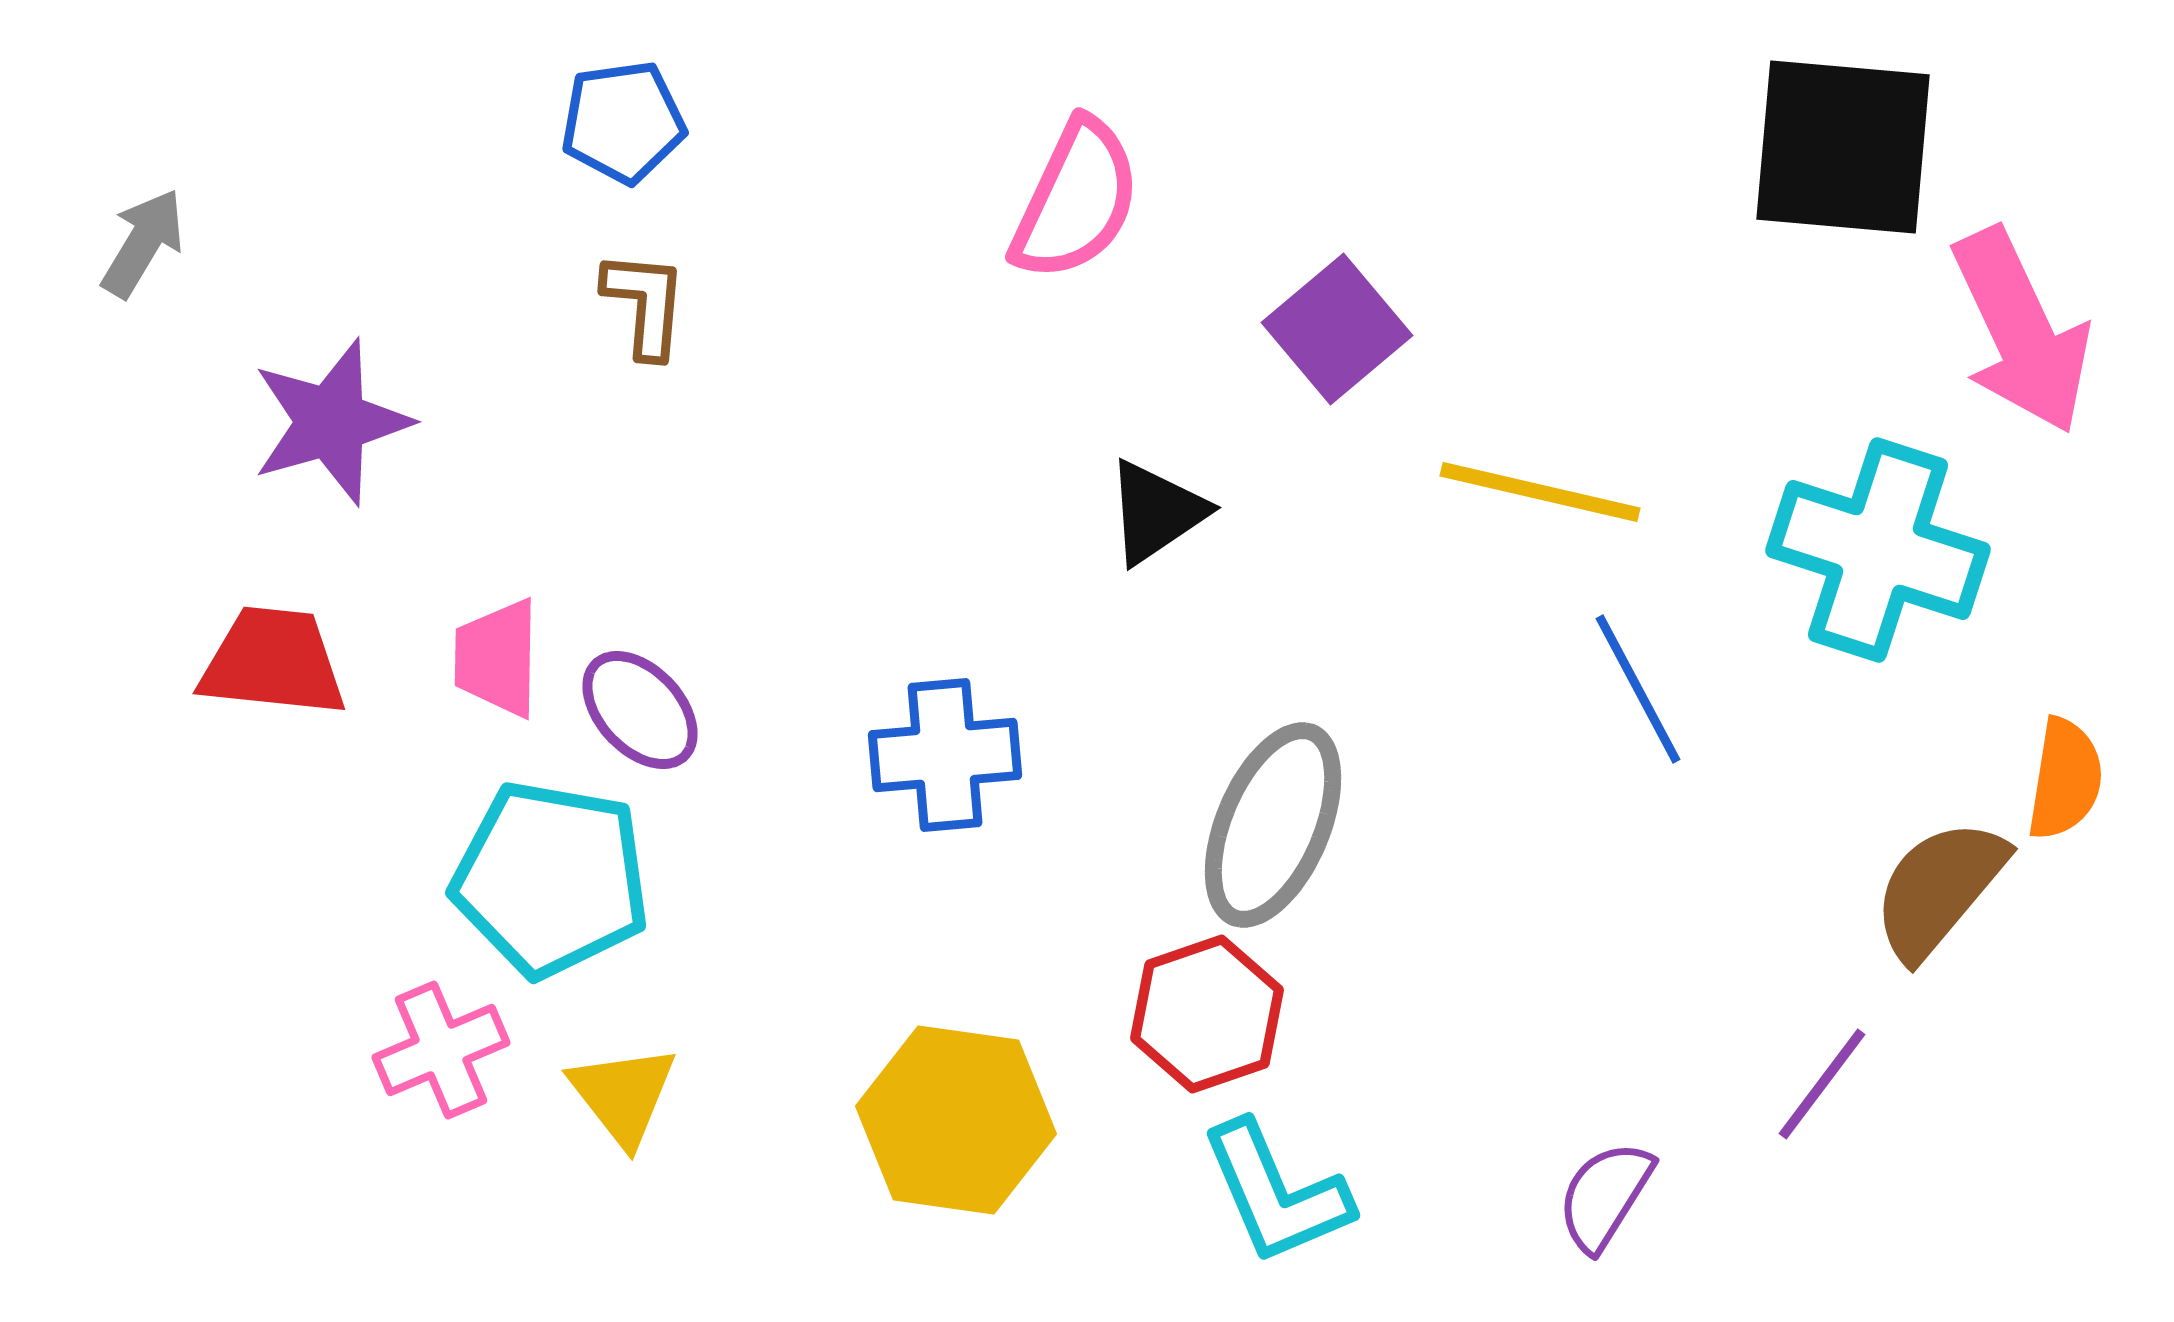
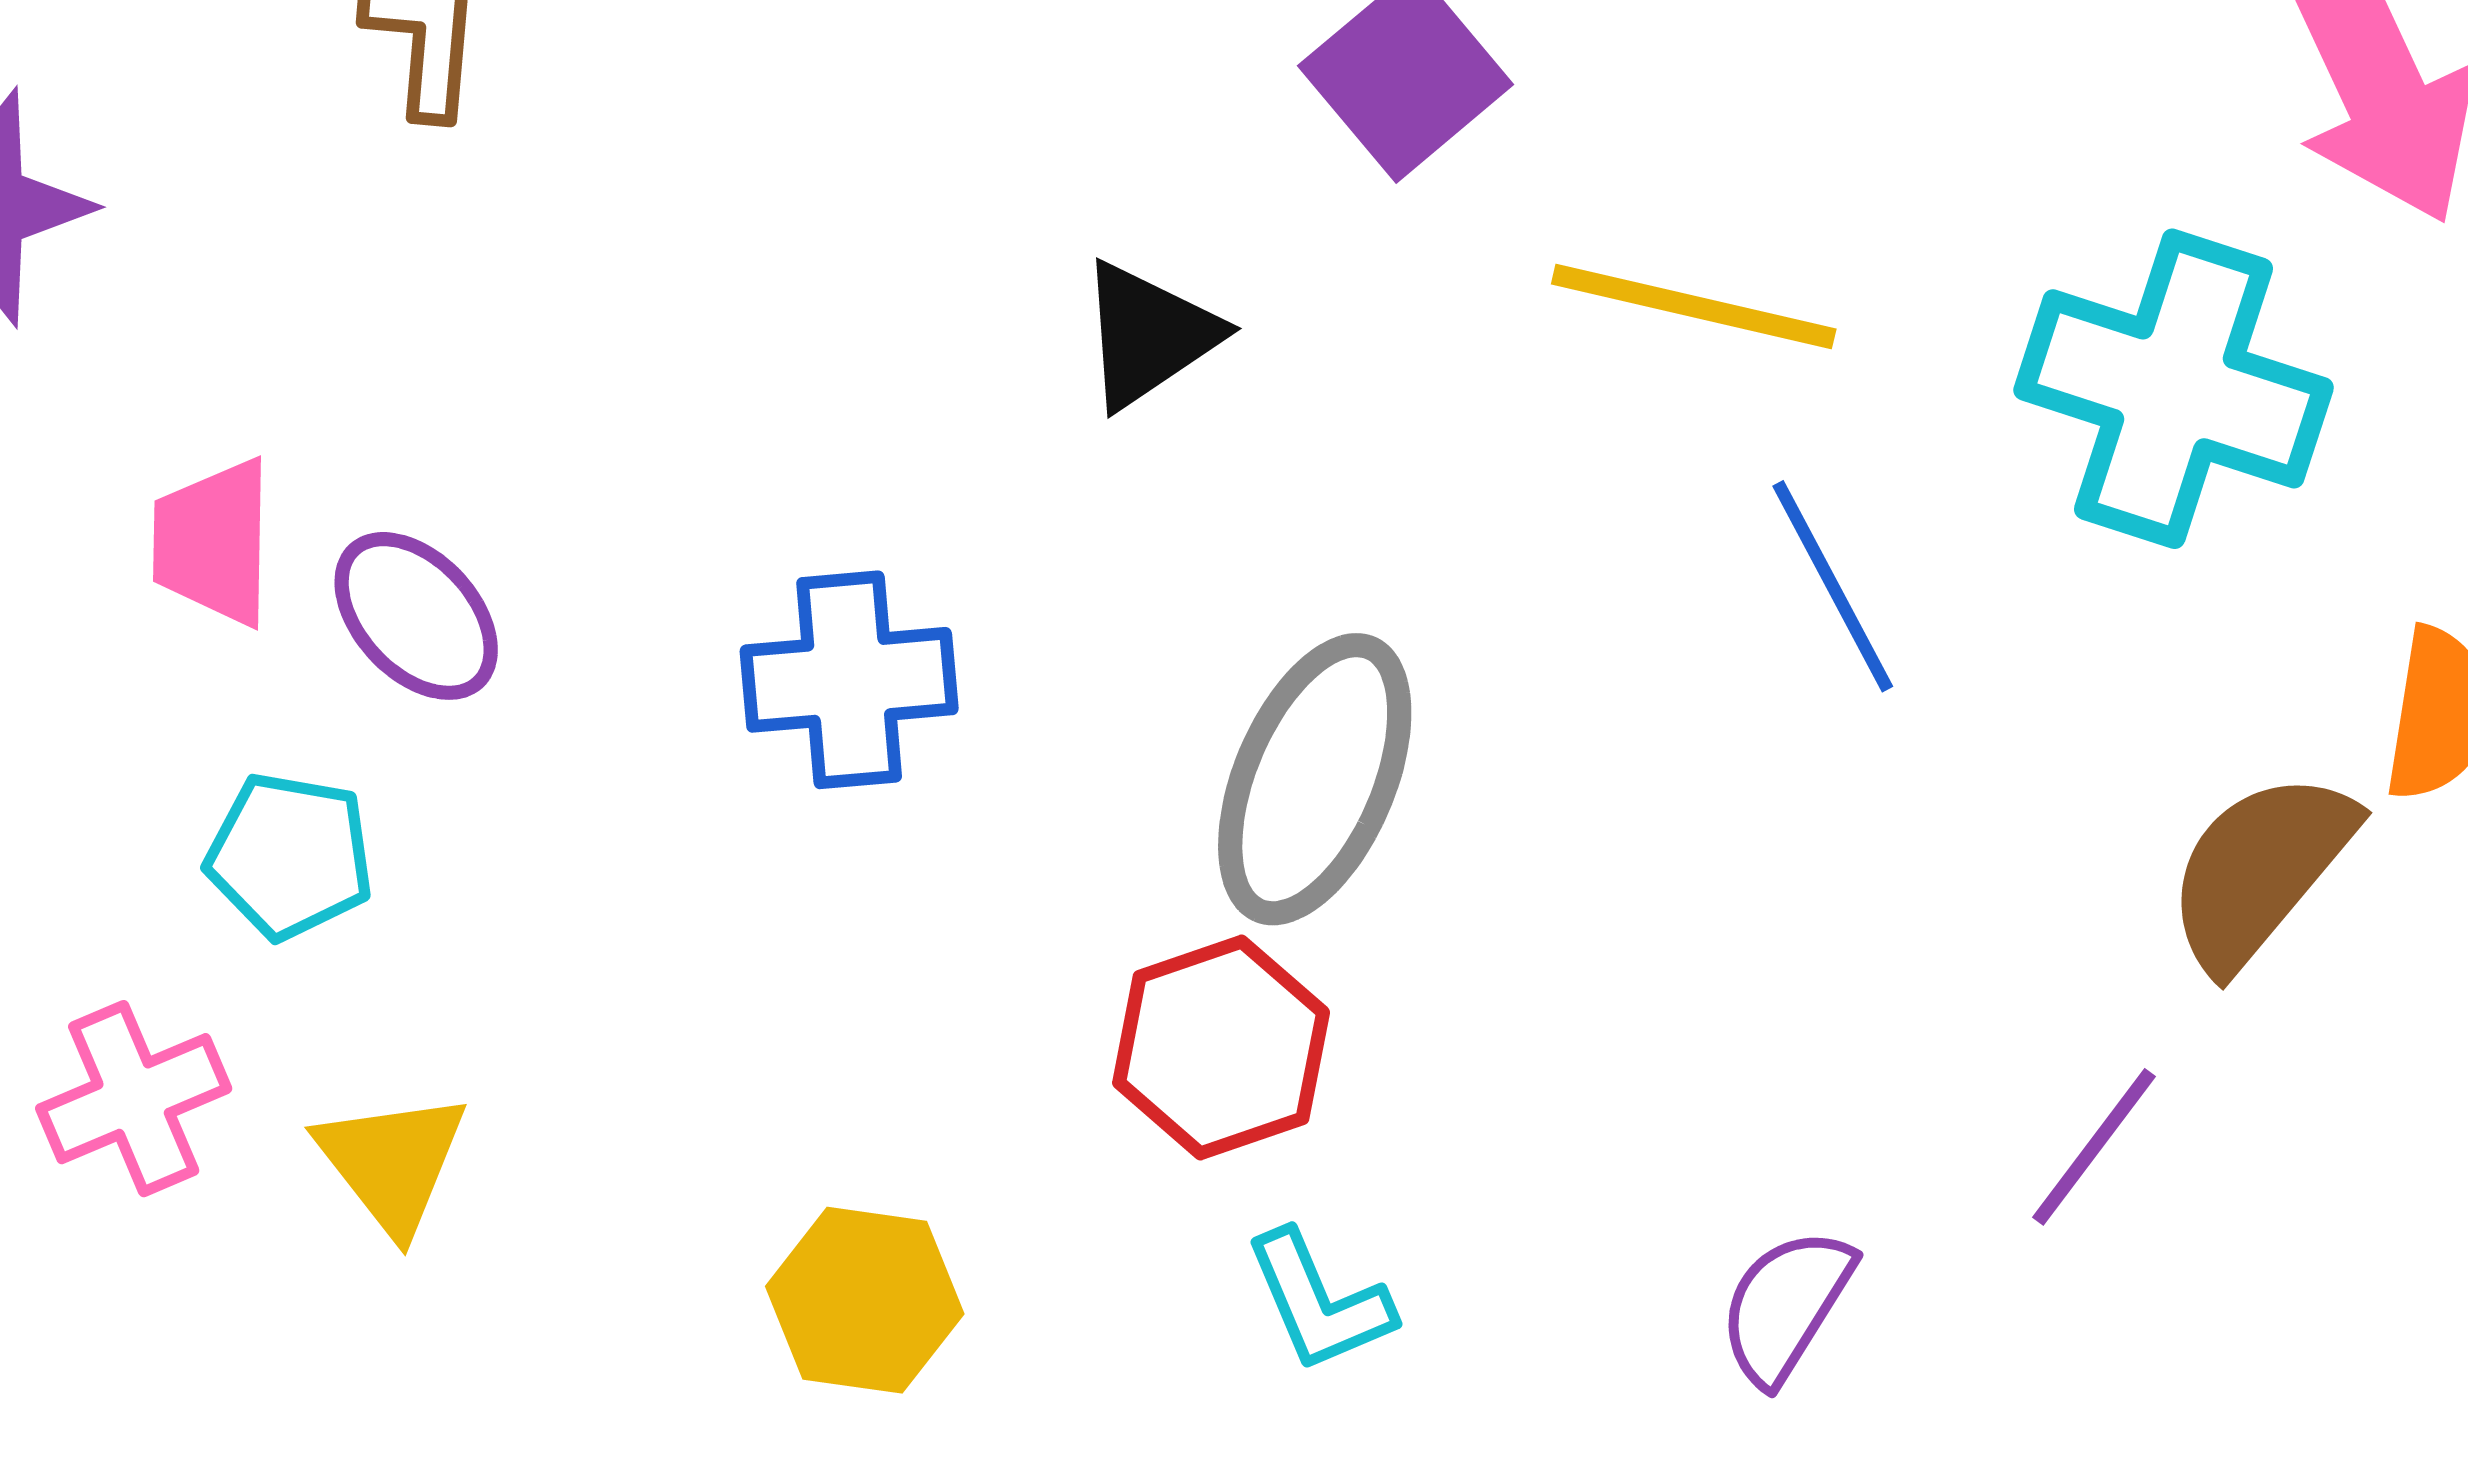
cyan pentagon: (551, 879) -> (290, 856), size x0.6
yellow hexagon: (956, 1120) -> (865, 1300), moved, size x0.7
cyan L-shape: (1276, 1193) -> (1319, 1302), size x0.7

